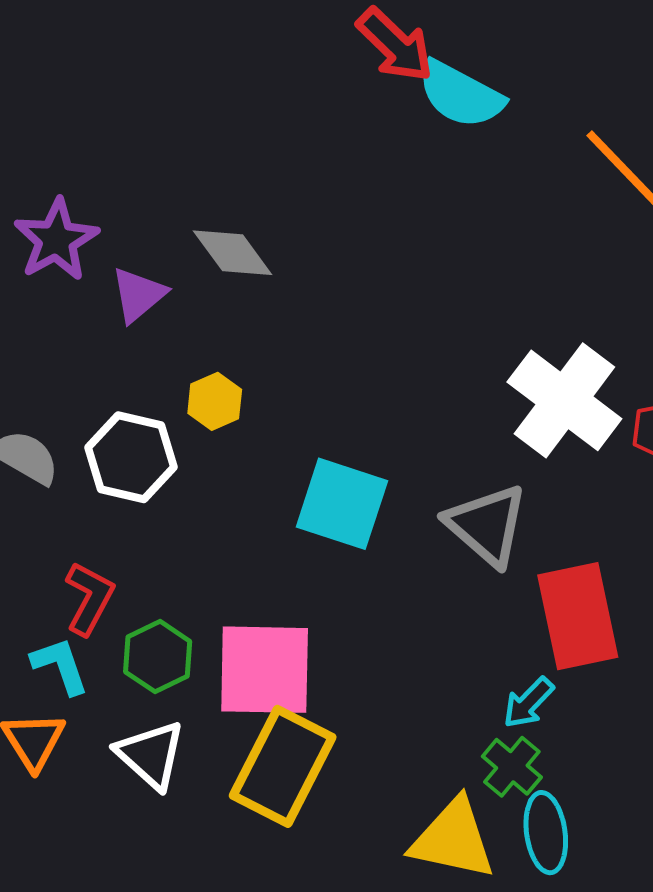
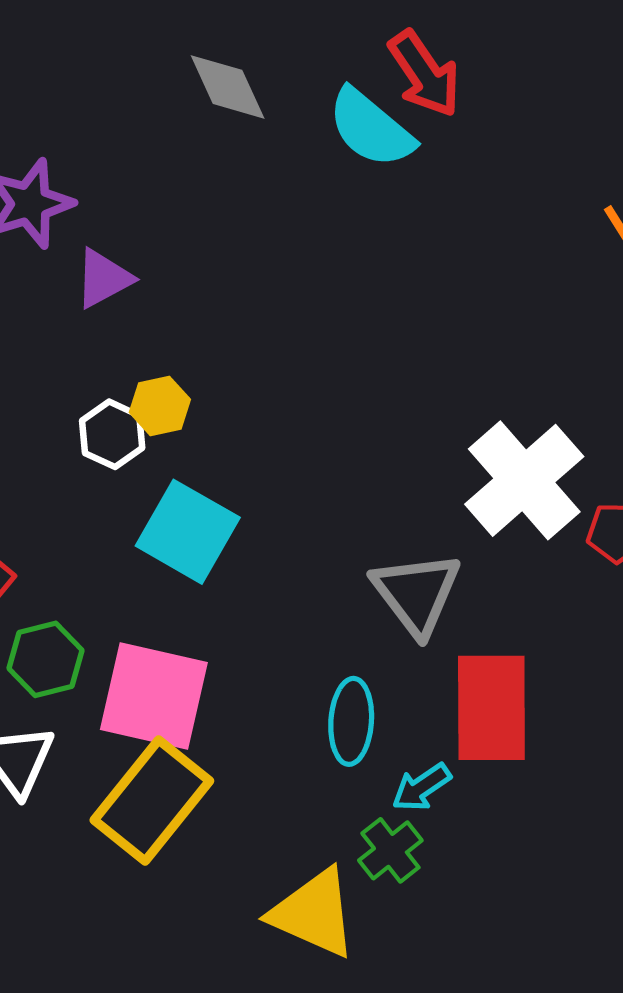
cyan semicircle: (460, 94) -> (371, 128), moved
gray diamond: (233, 253) -> (228, 87), moved
white hexagon: (131, 457) -> (112, 434), moved, size x0.7
cyan square: (342, 504) -> (188, 532), moved
cyan ellipse: (546, 833) -> (351, 721), moved

